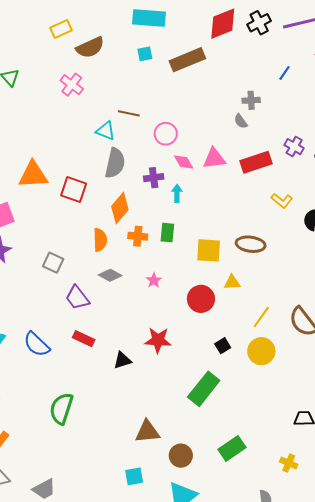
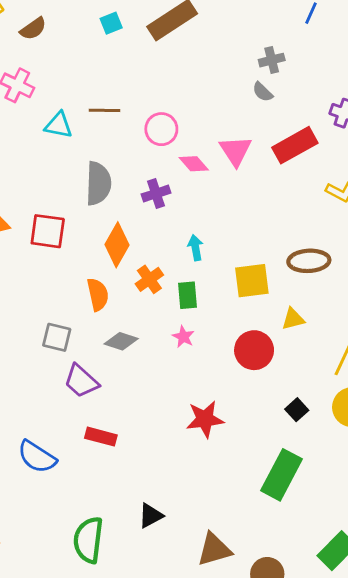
brown semicircle: (90, 47) -> (33, 29), size x0.7
cyan triangle: (106, 131) -> (59, 125), moved
pink triangle: (214, 158) -> (235, 151), turned -45
cyan arrow: (177, 193) -> (195, 248), moved
green rectangle: (167, 233) -> (187, 295), moved
orange cross: (138, 236) -> (149, 279), turned -30
gray square: (53, 263) -> (57, 337), moved
black triangle: (122, 360) -> (151, 516), moved

